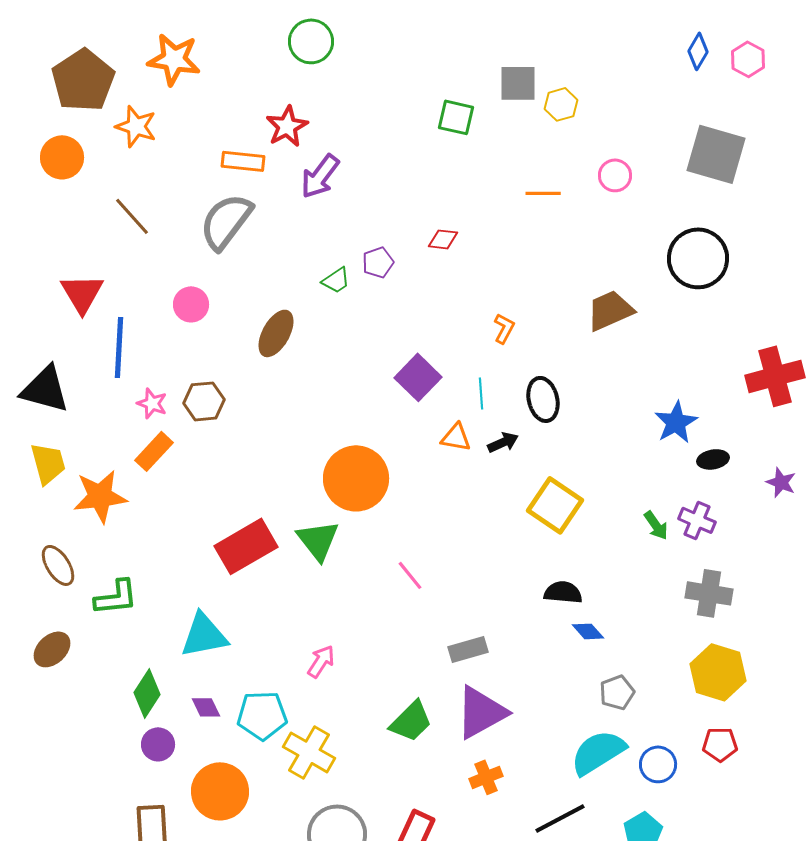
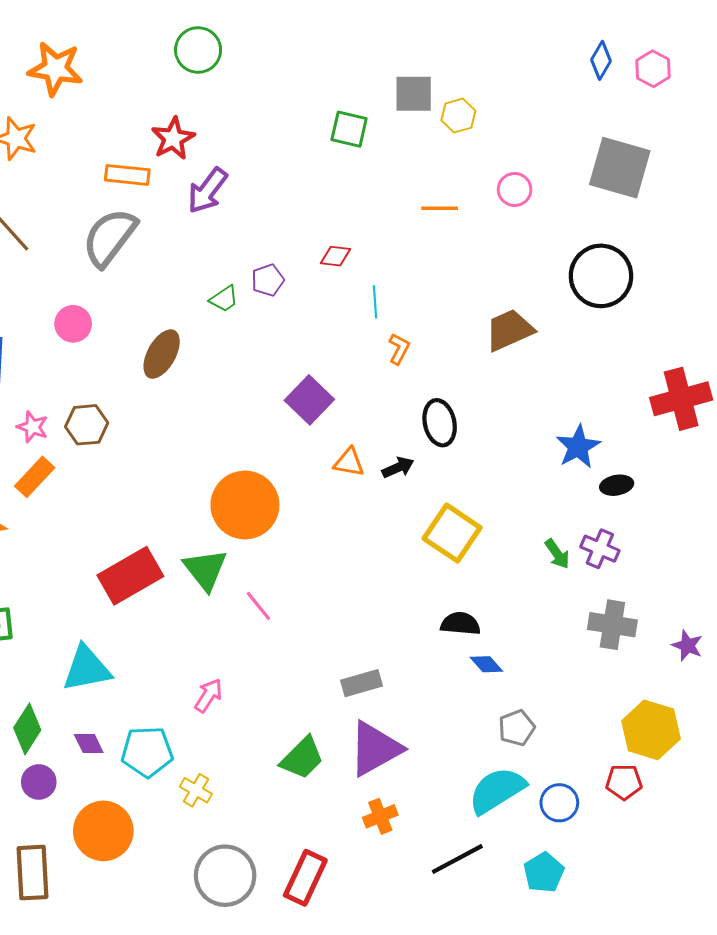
cyan line: (481, 393) -> (375, 302), moved
purple star: (781, 482) -> (687, 646), moved
pink line: (410, 575) -> (258, 606), moved
yellow hexagon: (718, 672) -> (651, 730), moved
yellow cross: (309, 752) -> (196, 790), size x0.6

